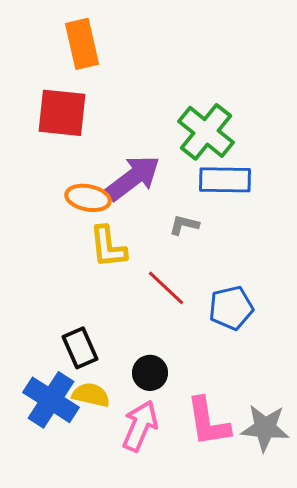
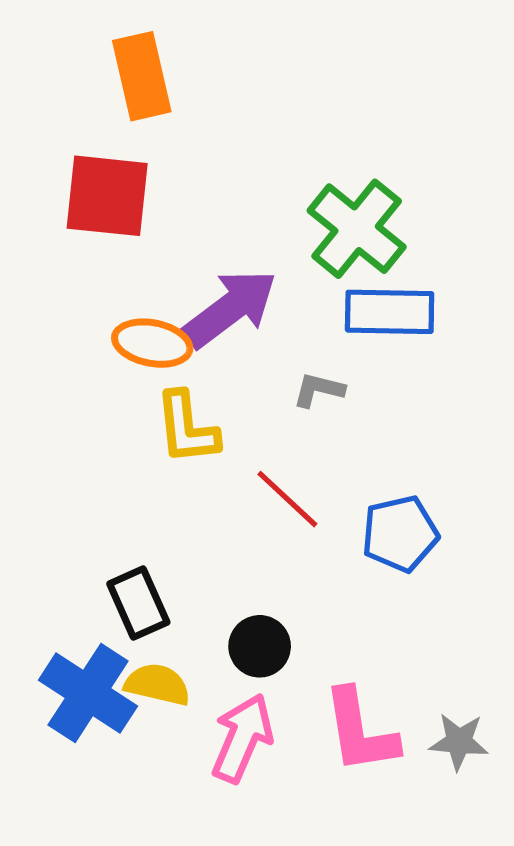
gray star: (265, 428) -> (459, 742), size x0.7

